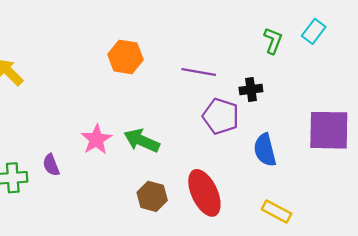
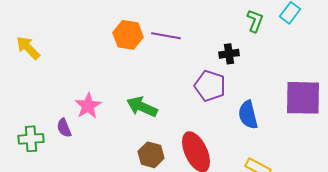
purple line: (199, 72) -> (166, 36), moved
black cross: (251, 89) -> (229, 54), moved
pink star: (96, 139) -> (88, 106), moved

